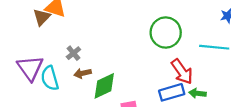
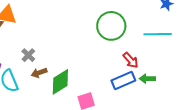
red arrow: (182, 72) -> (131, 60), size x0.7

